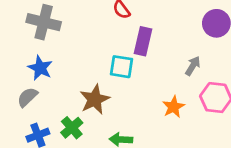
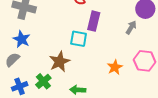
gray arrow: (193, 66) -> (131, 27), moved

